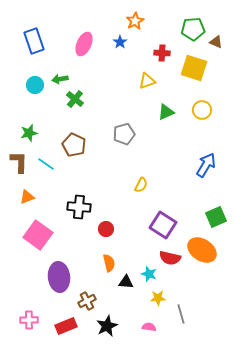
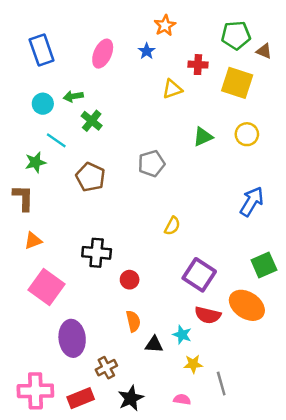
yellow triangle: (147, 81) -> (172, 89), moved
cyan line: (46, 164) -> (56, 140), moved
pink cross: (29, 320) -> (35, 391), size x1.6

